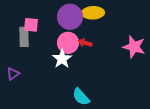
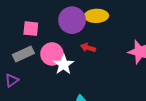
gray rectangle: (24, 37) -> (23, 54), moved, turned 66
pink circle: (68, 43) -> (52, 54), moved

